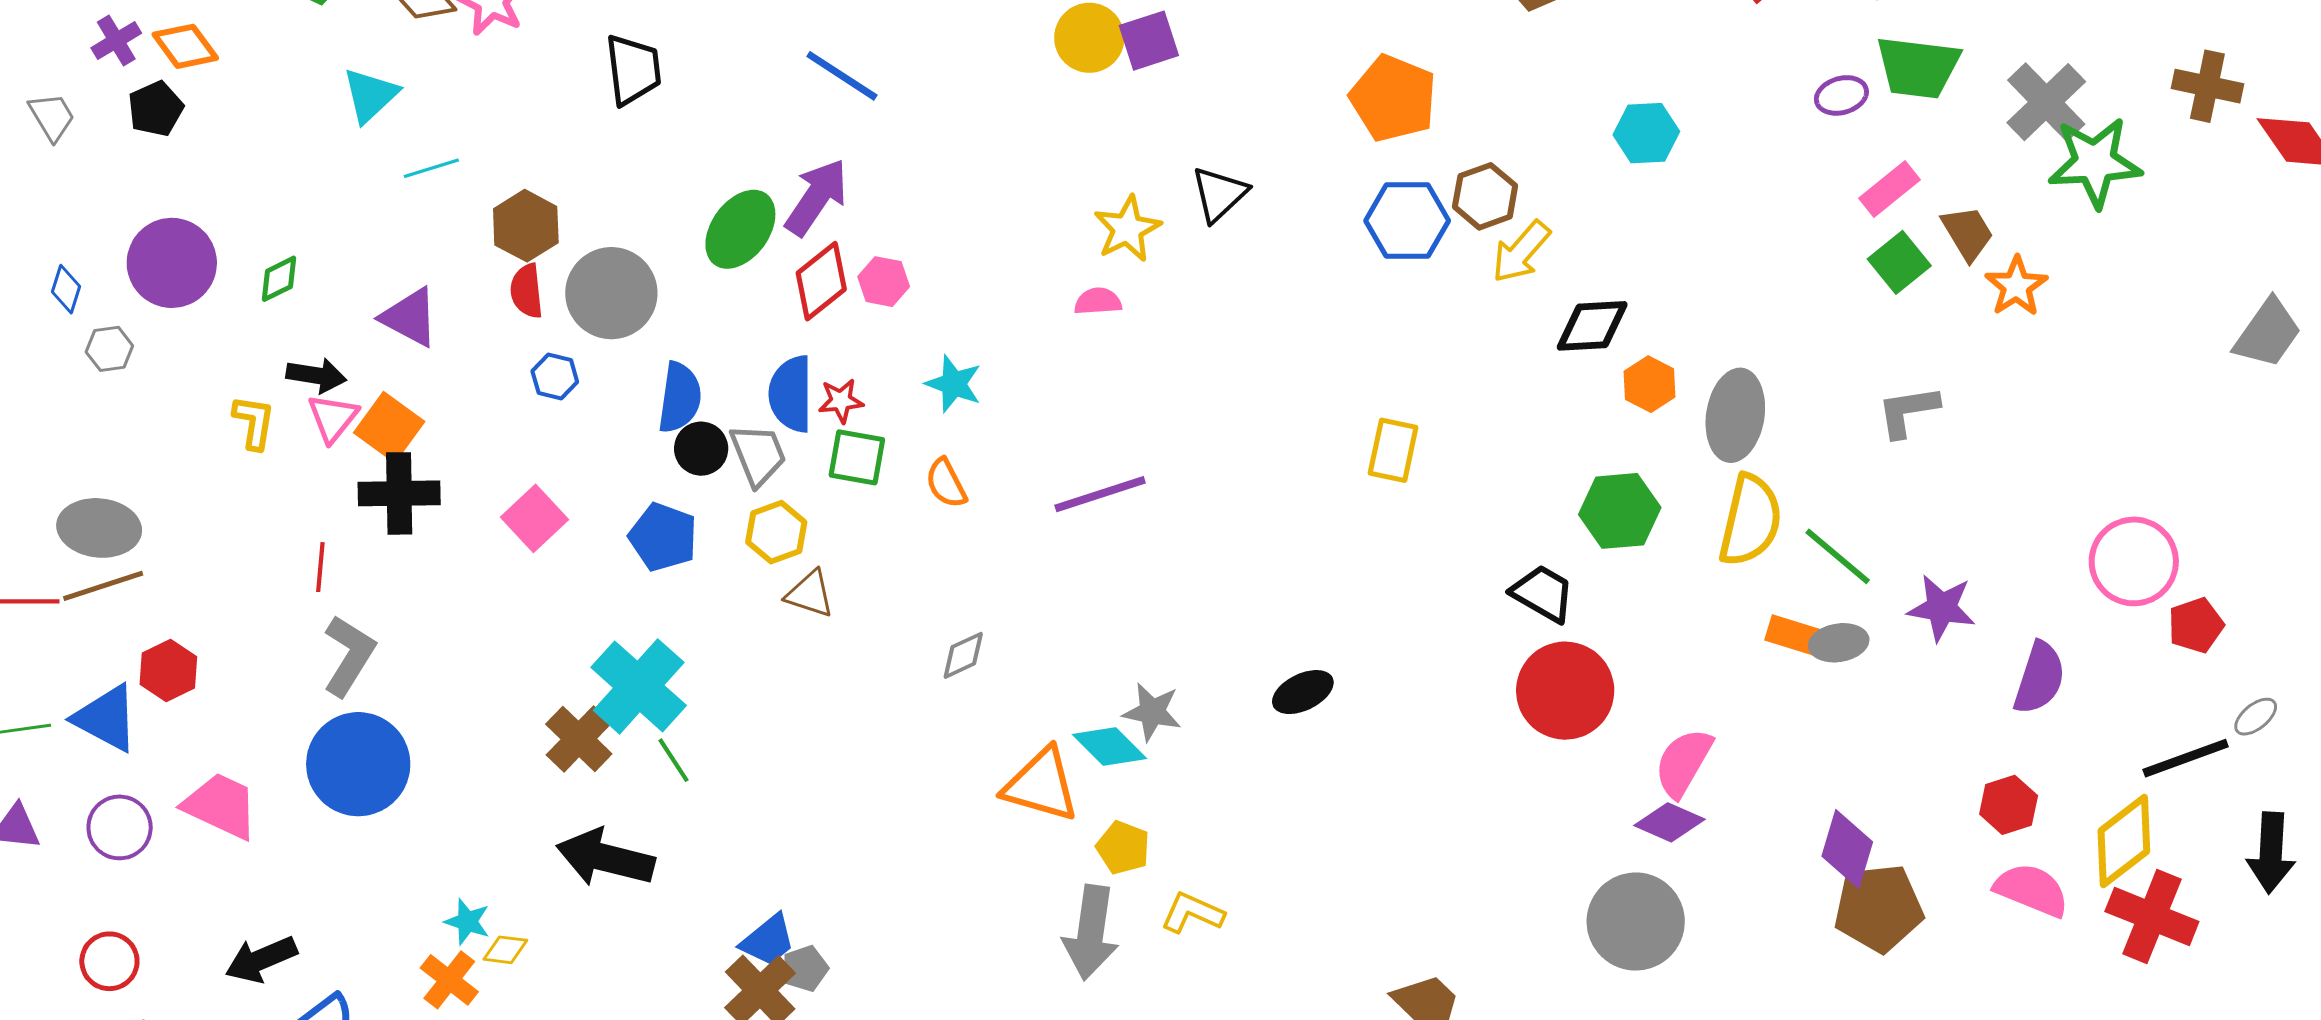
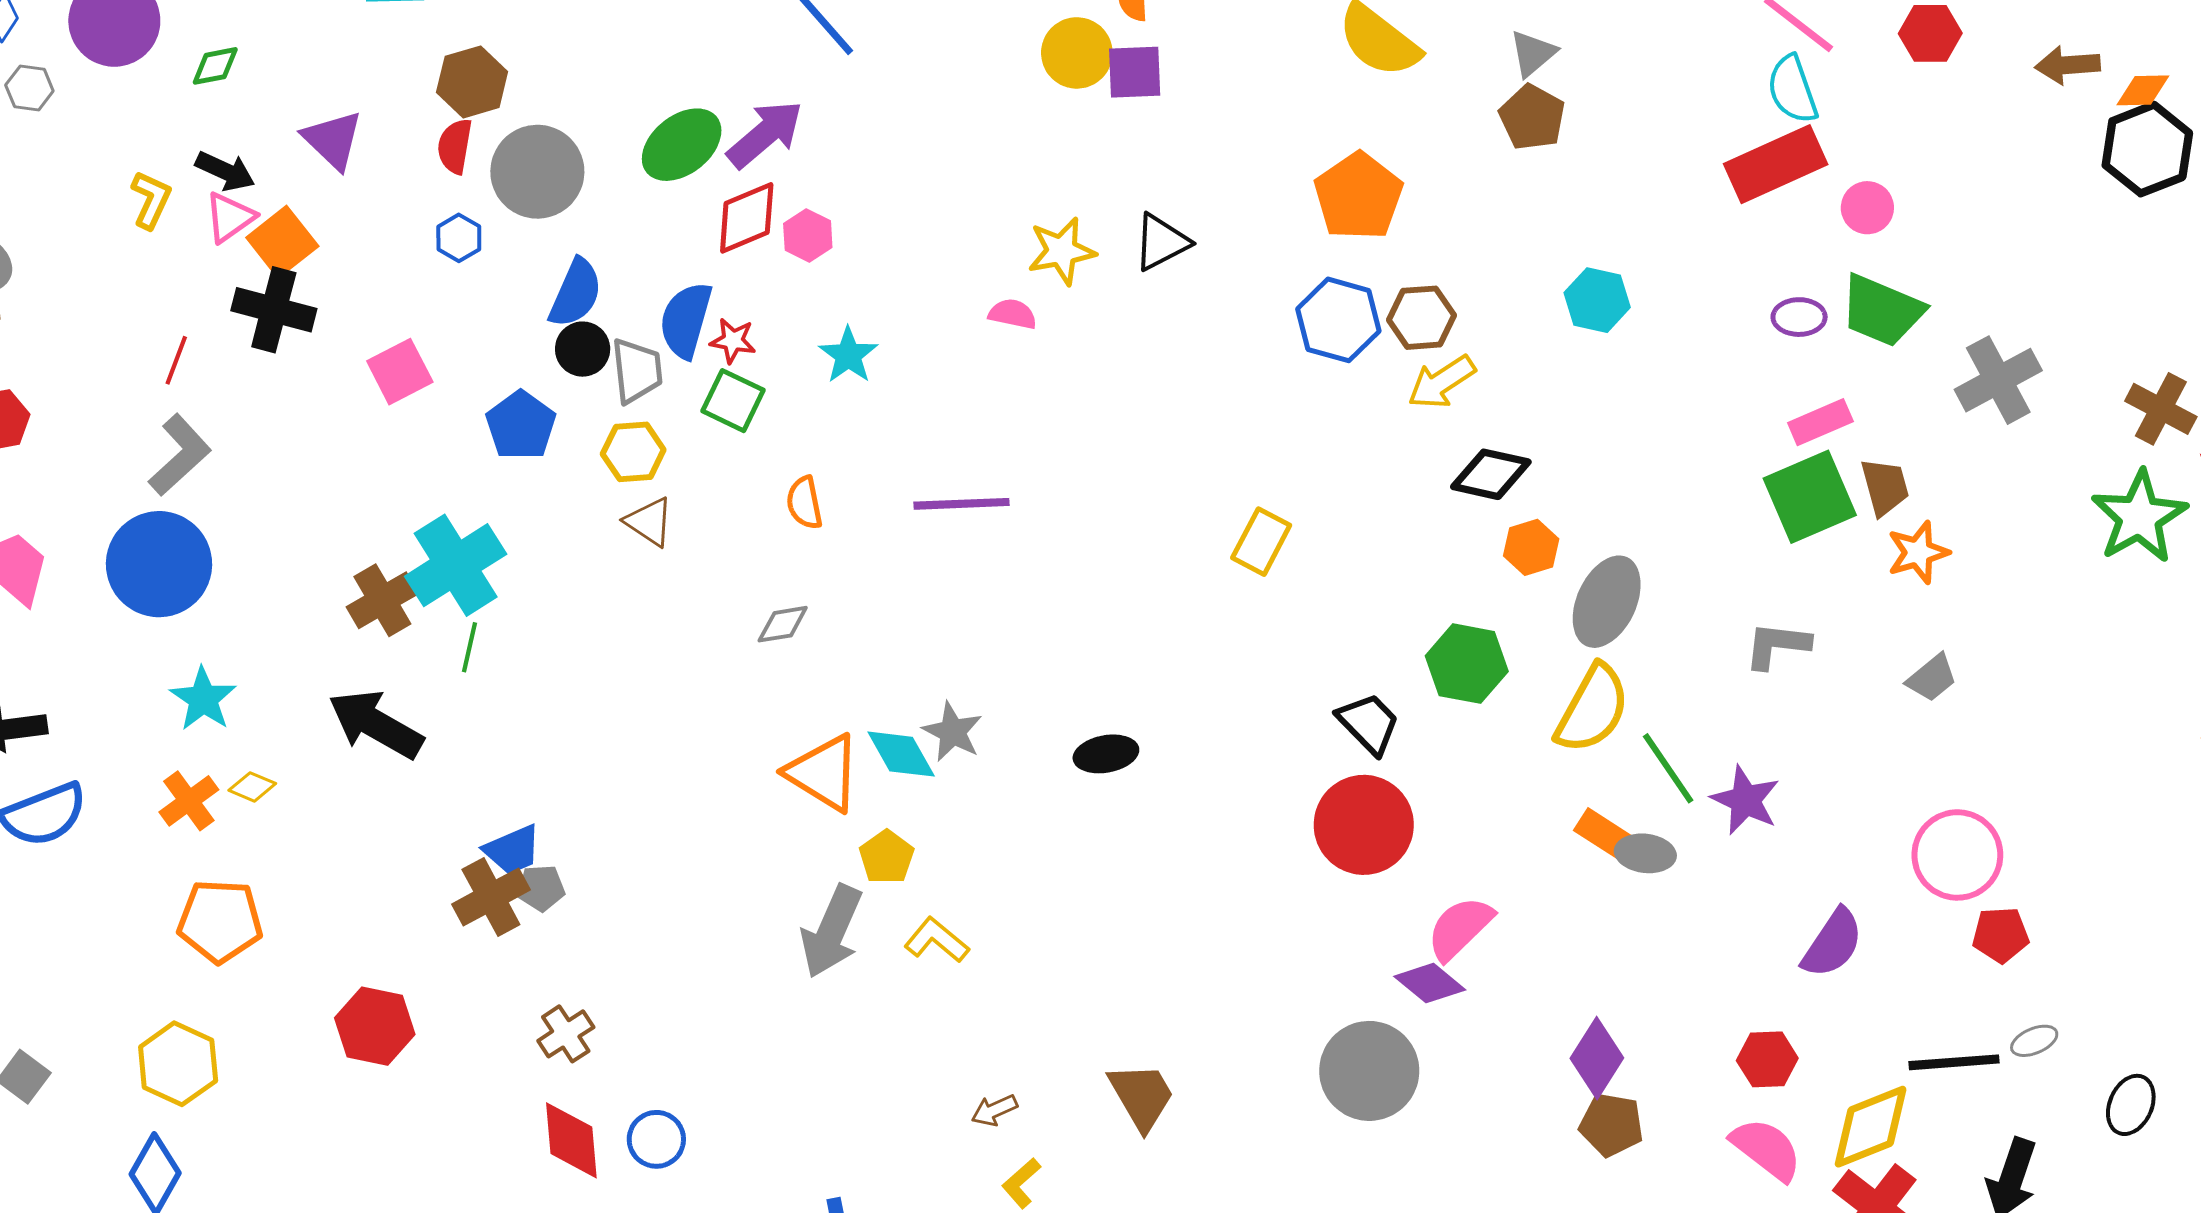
green star: (2095, 162) -> (2139, 517), moved, turned 30
green square: (1899, 262) -> (1810, 497), size x1.5
gray trapezoid: (2268, 333) -> (1932, 678), moved, size x0.7
orange semicircle: (946, 483) -> (804, 503), moved
purple star: (1942, 608) -> (1745, 800), moved
green line: (674, 760) -> (470, 647), turned 30
brown pentagon: (1879, 908) -> (1611, 1125), size x0.7
cyan star: (467, 922) -> (203, 699), moved, size x1.4

